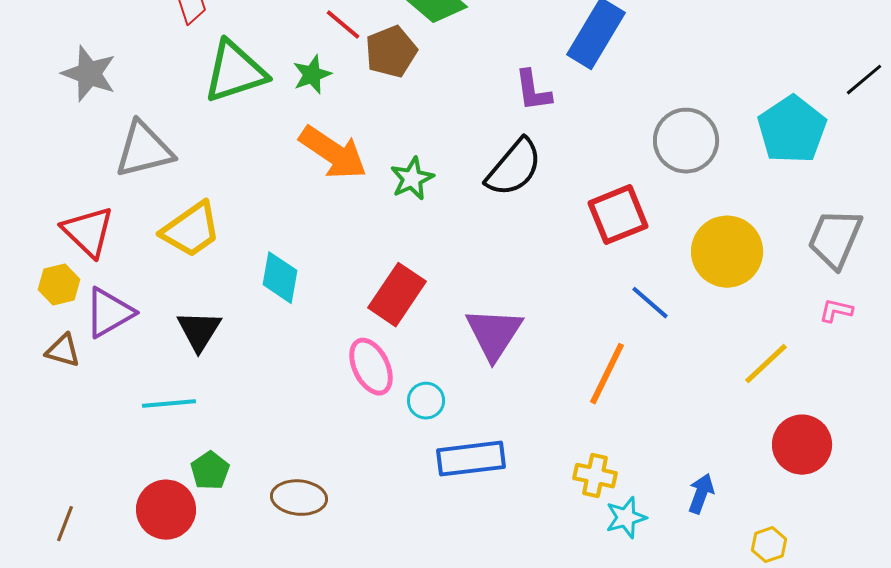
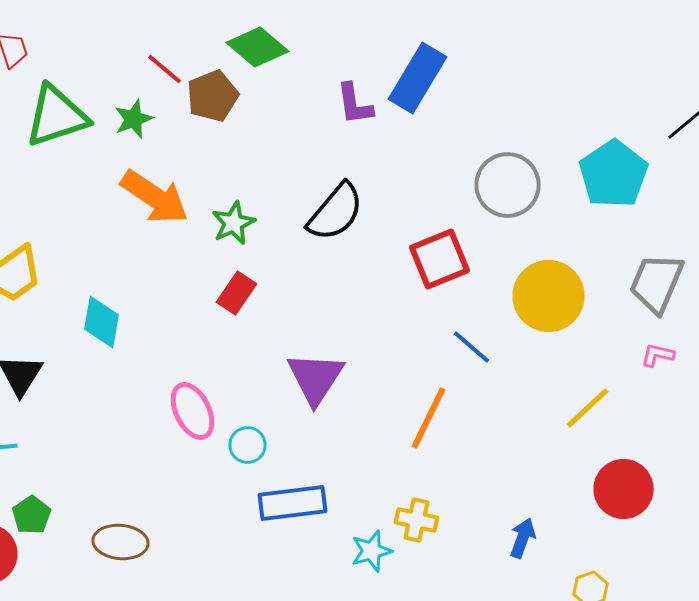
purple L-shape: (533, 91) -> (354, 104), moved
red rectangle: (397, 295) -> (236, 293), moved, size x0.7
cyan star: (626, 518) -> (372, 551), moved

